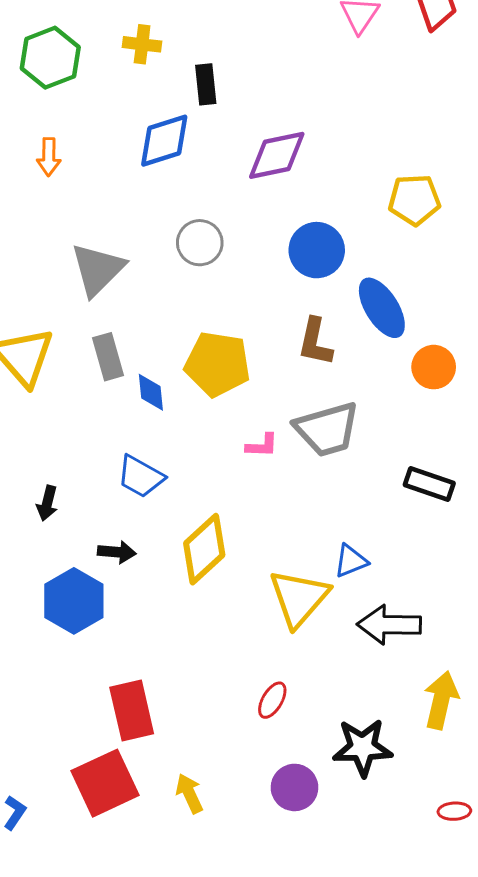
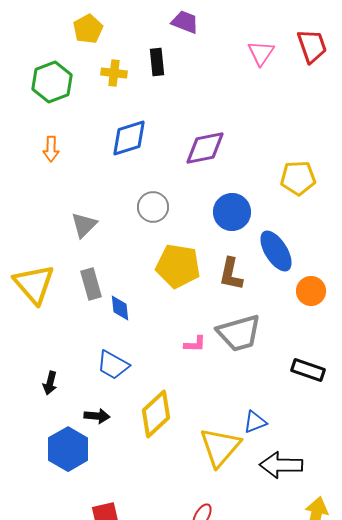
black rectangle: (206, 84) -> (157, 62), moved
gray triangle: (98, 269) -> (84, 225), size x0.7
yellow pentagon: (218, 364) -> (178, 266), moved

